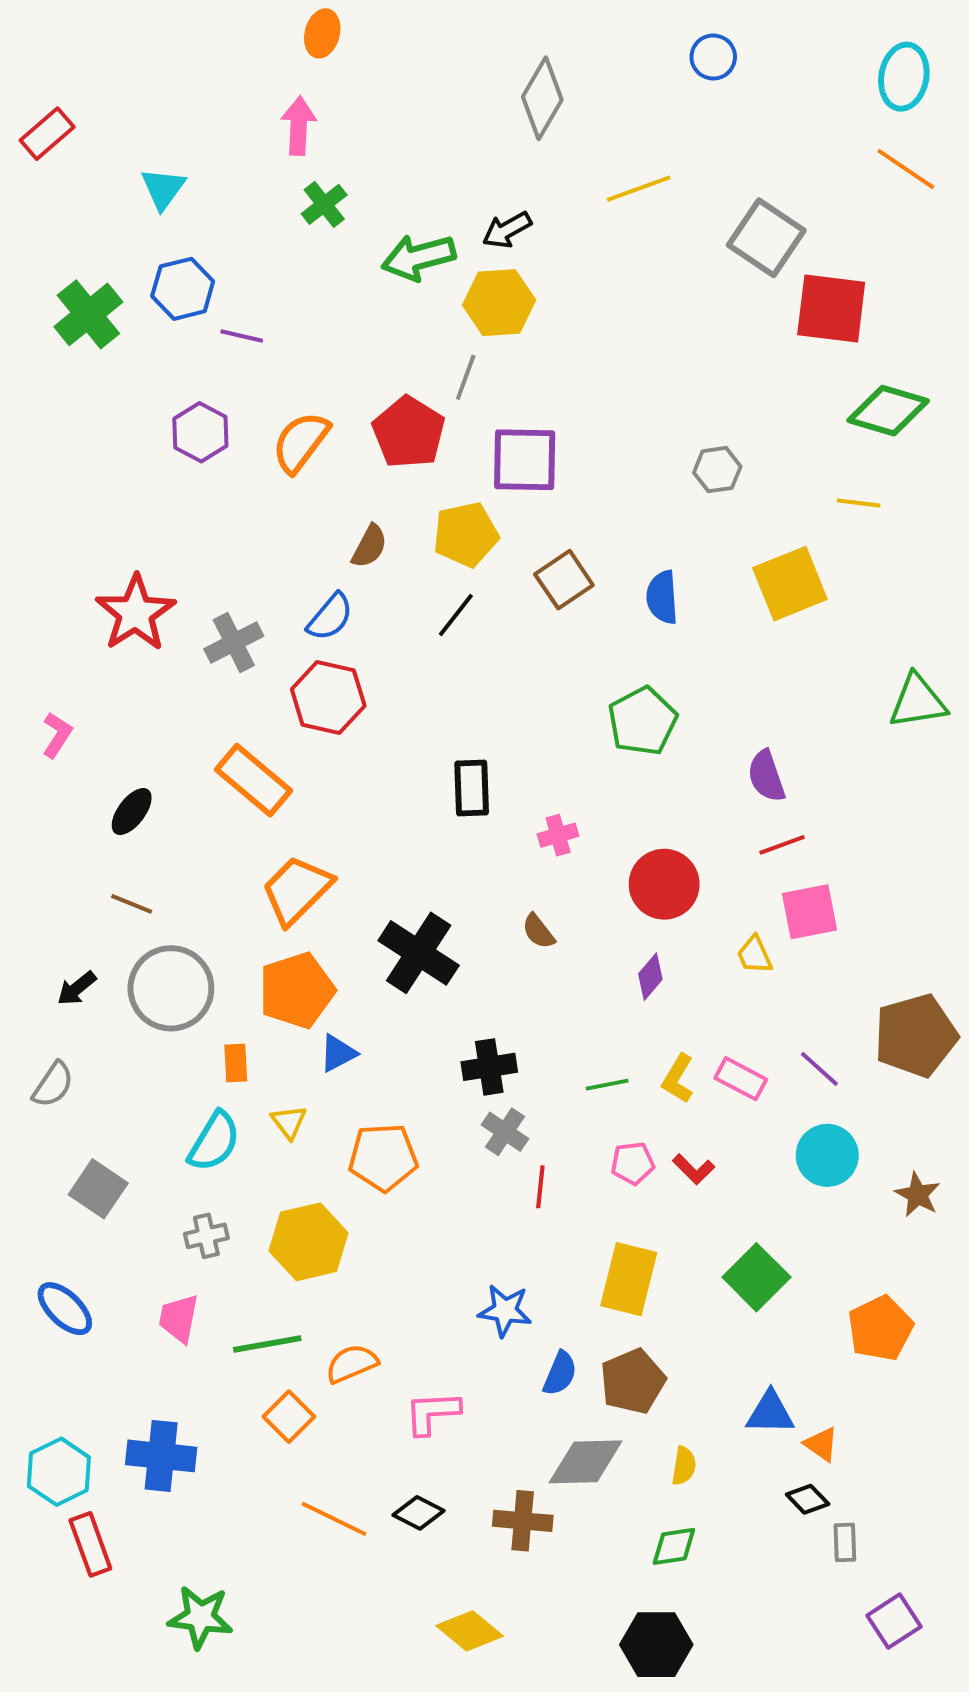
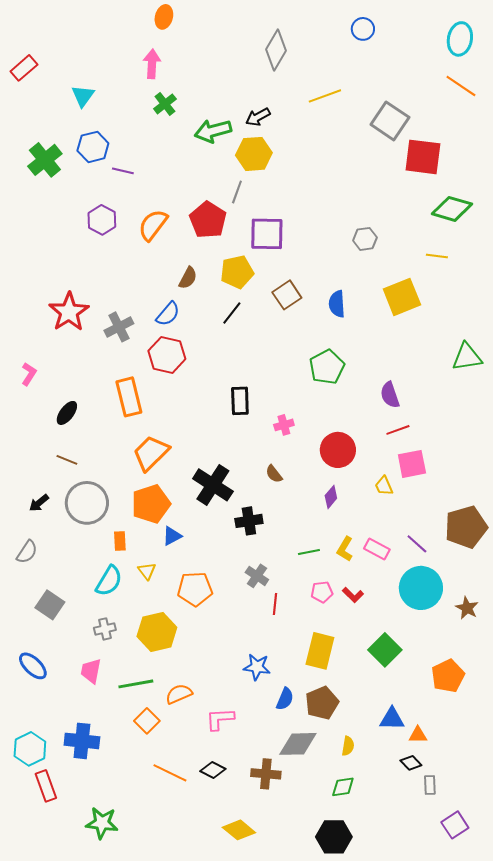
orange rectangle: (253, 780) -> (129, 397), turned 36
black cross: (489, 1067) -> (249, 521), moved
cyan circle: (827, 1155) -> (421, 588), size x1.4
orange triangle: (821, 1444) -> (418, 735), turned -36

